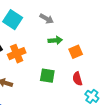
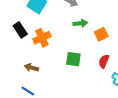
red semicircle: (77, 79) -> (104, 61), turned 40

